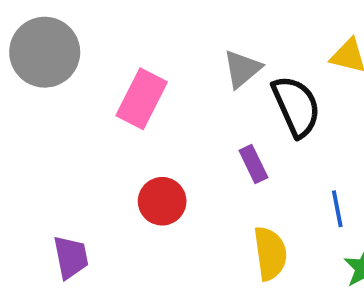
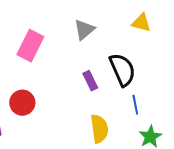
black semicircle: (296, 106) -> (122, 70), moved
red circle: (162, 201) -> (22, 103), moved

